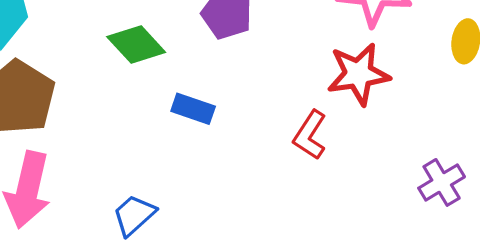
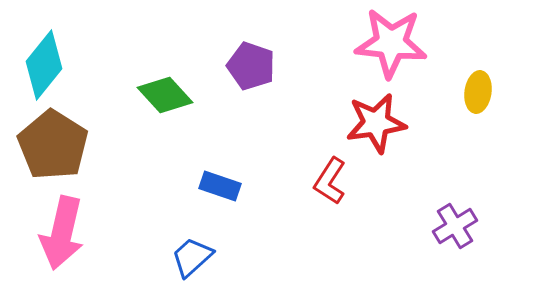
blue rectangle: (193, 109) -> (220, 186), moved
blue trapezoid: (134, 215) -> (192, 257), moved

